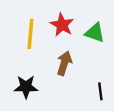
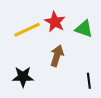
yellow line: (30, 34) -> (27, 30), turned 60

